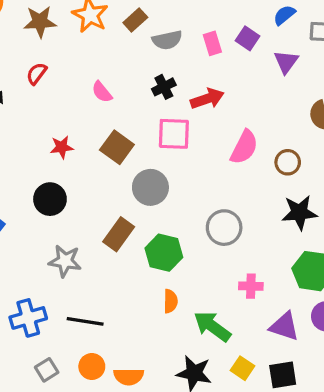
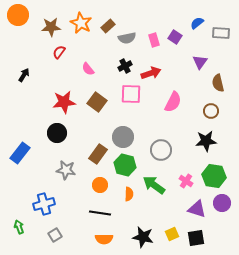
purple triangle: (286, 62) -> (200, 62), moved
red semicircle: (37, 74) -> (59, 52), moved
red star: (62, 147) -> (64, 102), size x1.6
brown circle: (288, 162) -> (211, 111), moved
gray circle: (150, 187) -> (123, 137), moved
pink cross: (251, 286) -> (186, 181), moved, turned 32
black line: (85, 321) -> (100, 213), moved
green arrow: (212, 326) -> (154, 185), moved
orange circle: (92, 366) -> (100, 185), moved
yellow square: (242, 368) -> (172, 234), turned 32

